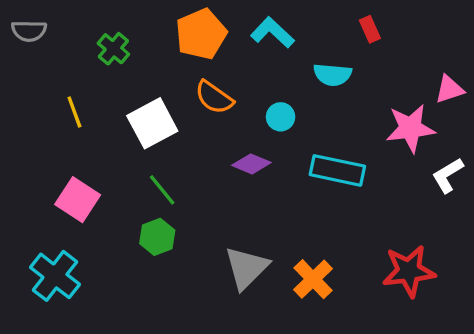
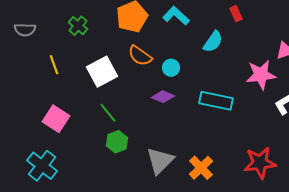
gray semicircle: (29, 31) -> (25, 30), moved
cyan semicircle: (332, 75) -> (213, 42), turned -60
cyan circle: (281, 117) -> (171, 68), moved
green hexagon: (157, 237) -> (117, 142), moved

